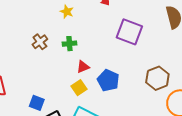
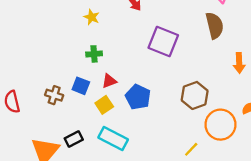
brown cross: (40, 42) -> (54, 95), moved, turned -35
blue square: (37, 103) -> (81, 86), moved

